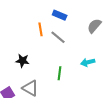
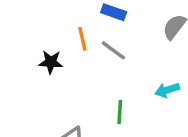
black star: (22, 61) -> (51, 62), moved

